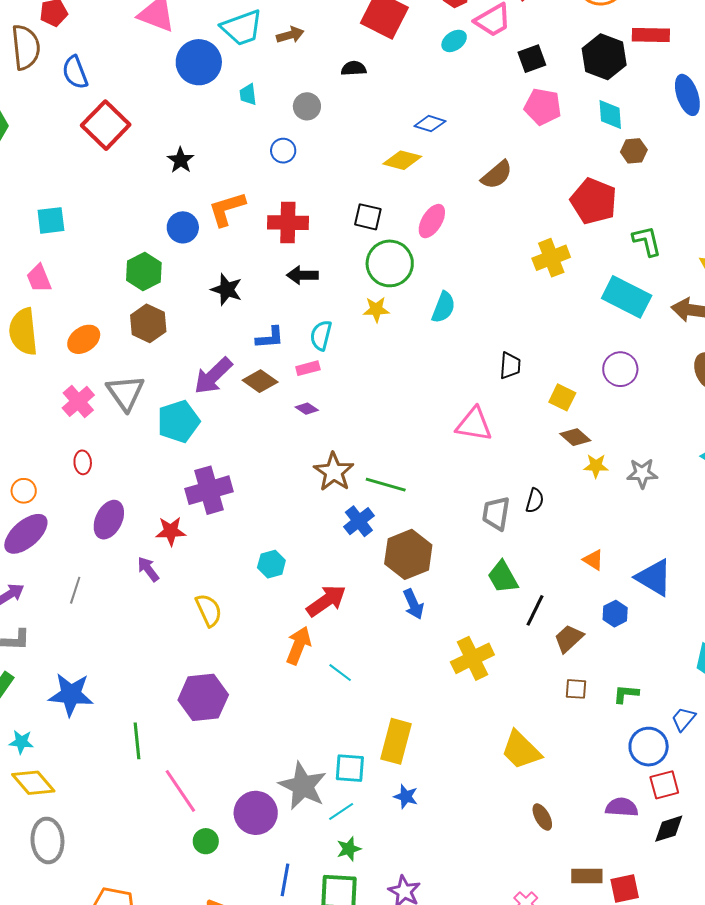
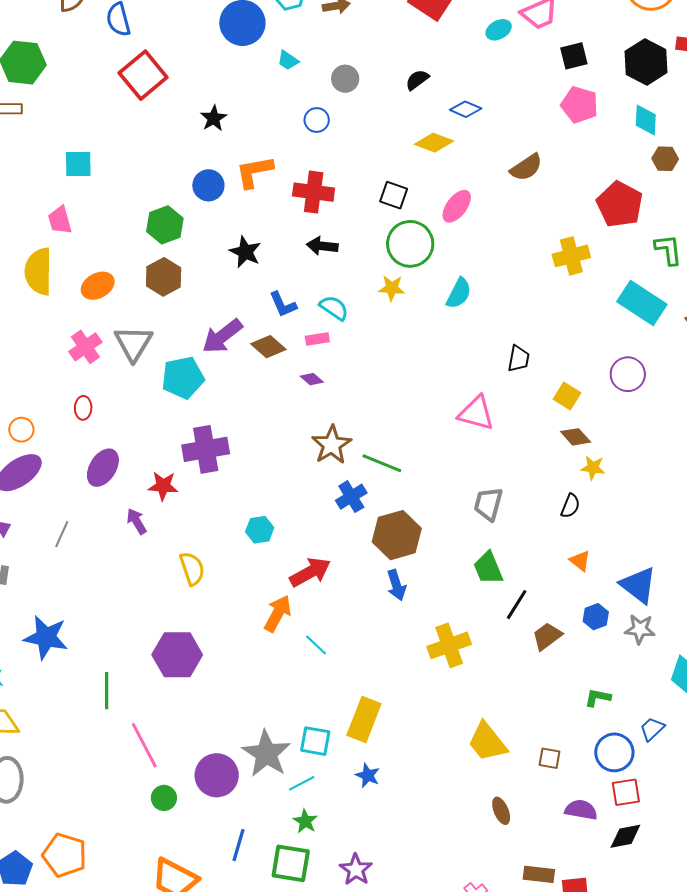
black semicircle: (354, 68) -> (417, 80), moved, turned -40
cyan trapezoid: (248, 94) -> (288, 60), turned -55
cyan semicircle: (321, 335) -> (334, 308), turned 104
blue L-shape: (270, 338) -> (283, 304), turned 64
gray star: (642, 473) -> (640, 629), moved
black semicircle: (535, 501) -> (570, 506), moved
brown square: (576, 689) -> (549, 758), moved
green star: (349, 849) -> (305, 821), turned -30

